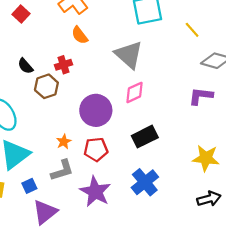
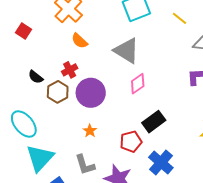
purple circle: (96, 110) -> (91, 93), moved
orange star: (64, 142) -> (90, 131), moved
red pentagon: (96, 149) -> (131, 142), moved
gray L-shape: (62, 170) -> (85, 165), turned 100

